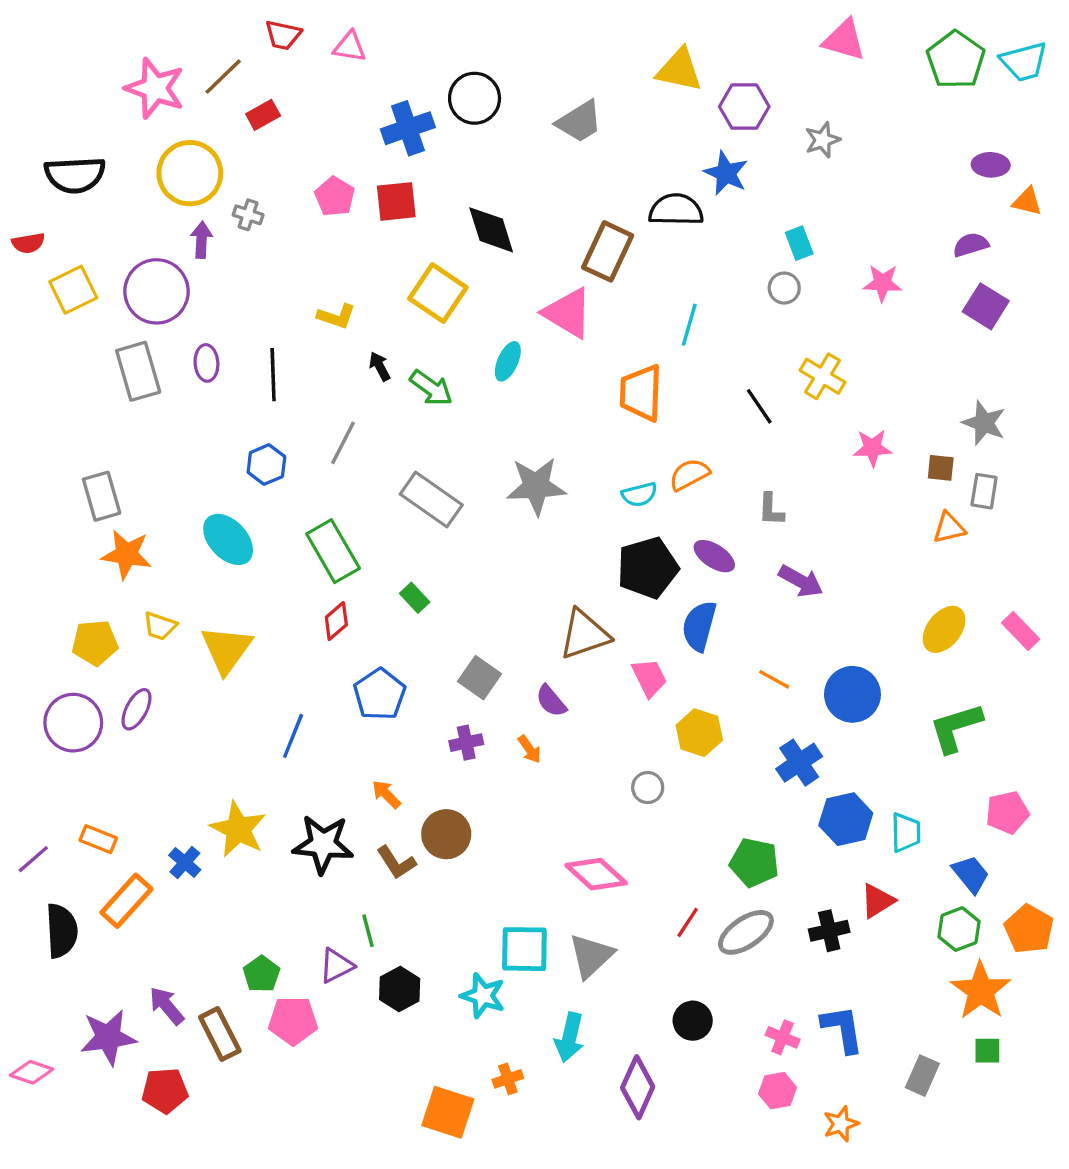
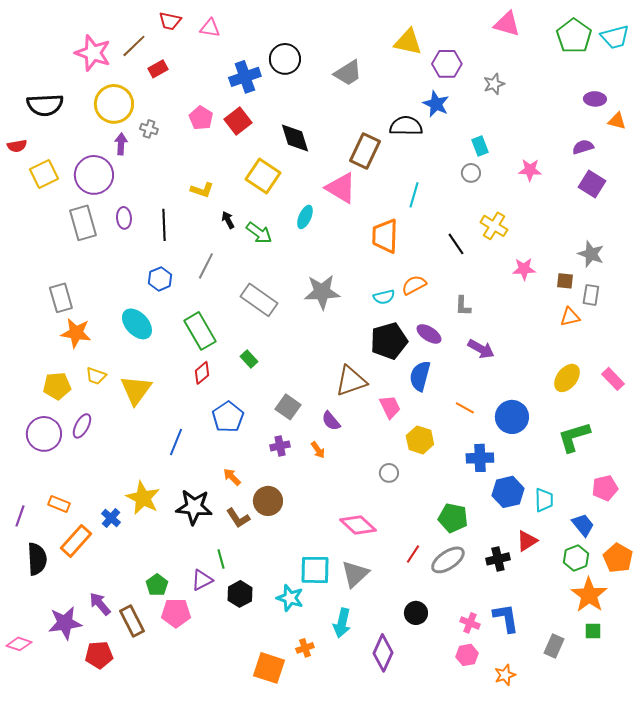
red square: (396, 201) -> (238, 121), turned -32
blue cross: (799, 763) -> (480, 458), turned 32
purple line: (33, 859) -> (20, 516), turned -30

